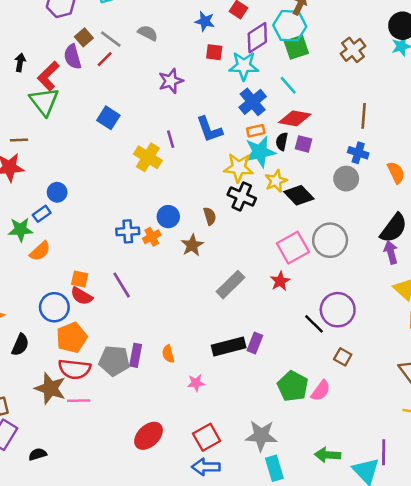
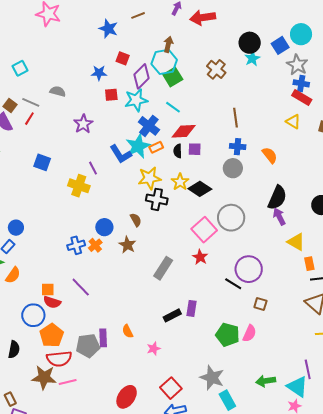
cyan star: (260, 152) -> (138, 146), moved
black rectangle: (229, 346) -> (172, 315), size x0.7
gray star: (261, 436) -> (212, 378), turned 30

